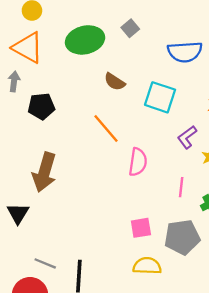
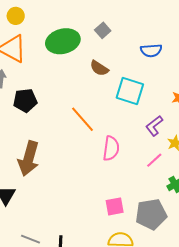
blue semicircle: (185, 52) -> (151, 50), size x0.7
brown semicircle: (115, 82) -> (99, 68), moved
pink line: (181, 187) -> (154, 160), moved, turned 42

